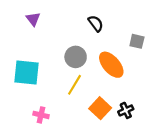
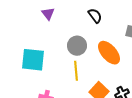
purple triangle: (33, 19) -> (48, 14), moved
yellow line: (74, 85) -> (76, 71), turned -36

